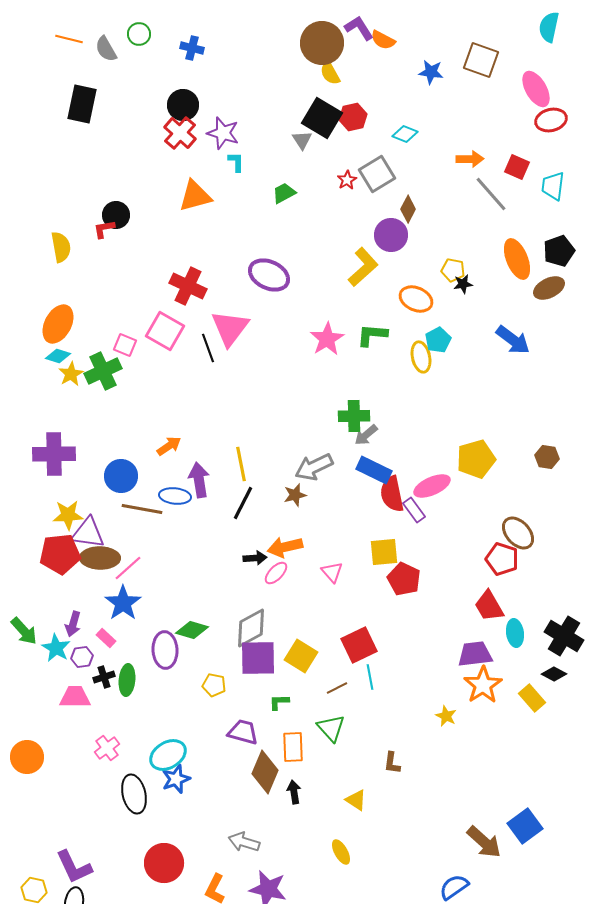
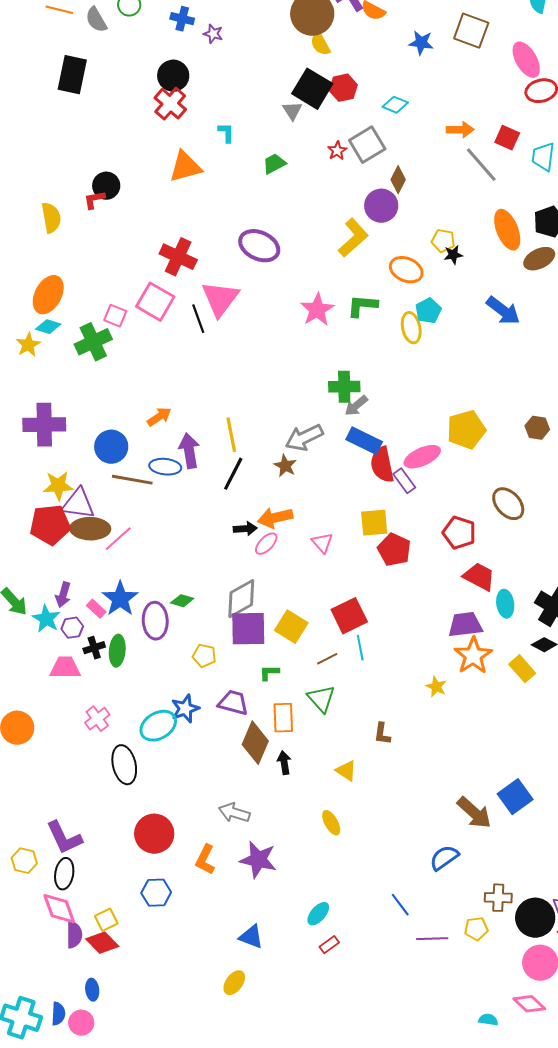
purple star: (223, 133) -> (213, 34), moved, size x0.6
yellow star: (71, 374) -> (28, 345), moved
brown star: (295, 495) -> (285, 466), turned -30
red pentagon: (502, 559) -> (459, 533), moved
blue star: (123, 603) -> (120, 599), moved
red trapezoid: (489, 606) -> (479, 577), turned 148
green diamond: (192, 630) -> (182, 601), size x0.7
blue star: (176, 779) -> (185, 709), moved

